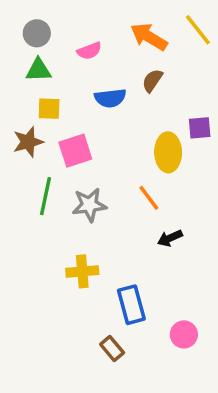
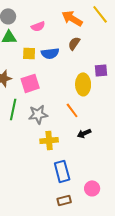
yellow square: (49, 109) -> (29, 53), moved
yellow cross: (82, 271) -> (49, 140), moved
brown rectangle: (112, 348) -> (64, 200), moved, turned -64

